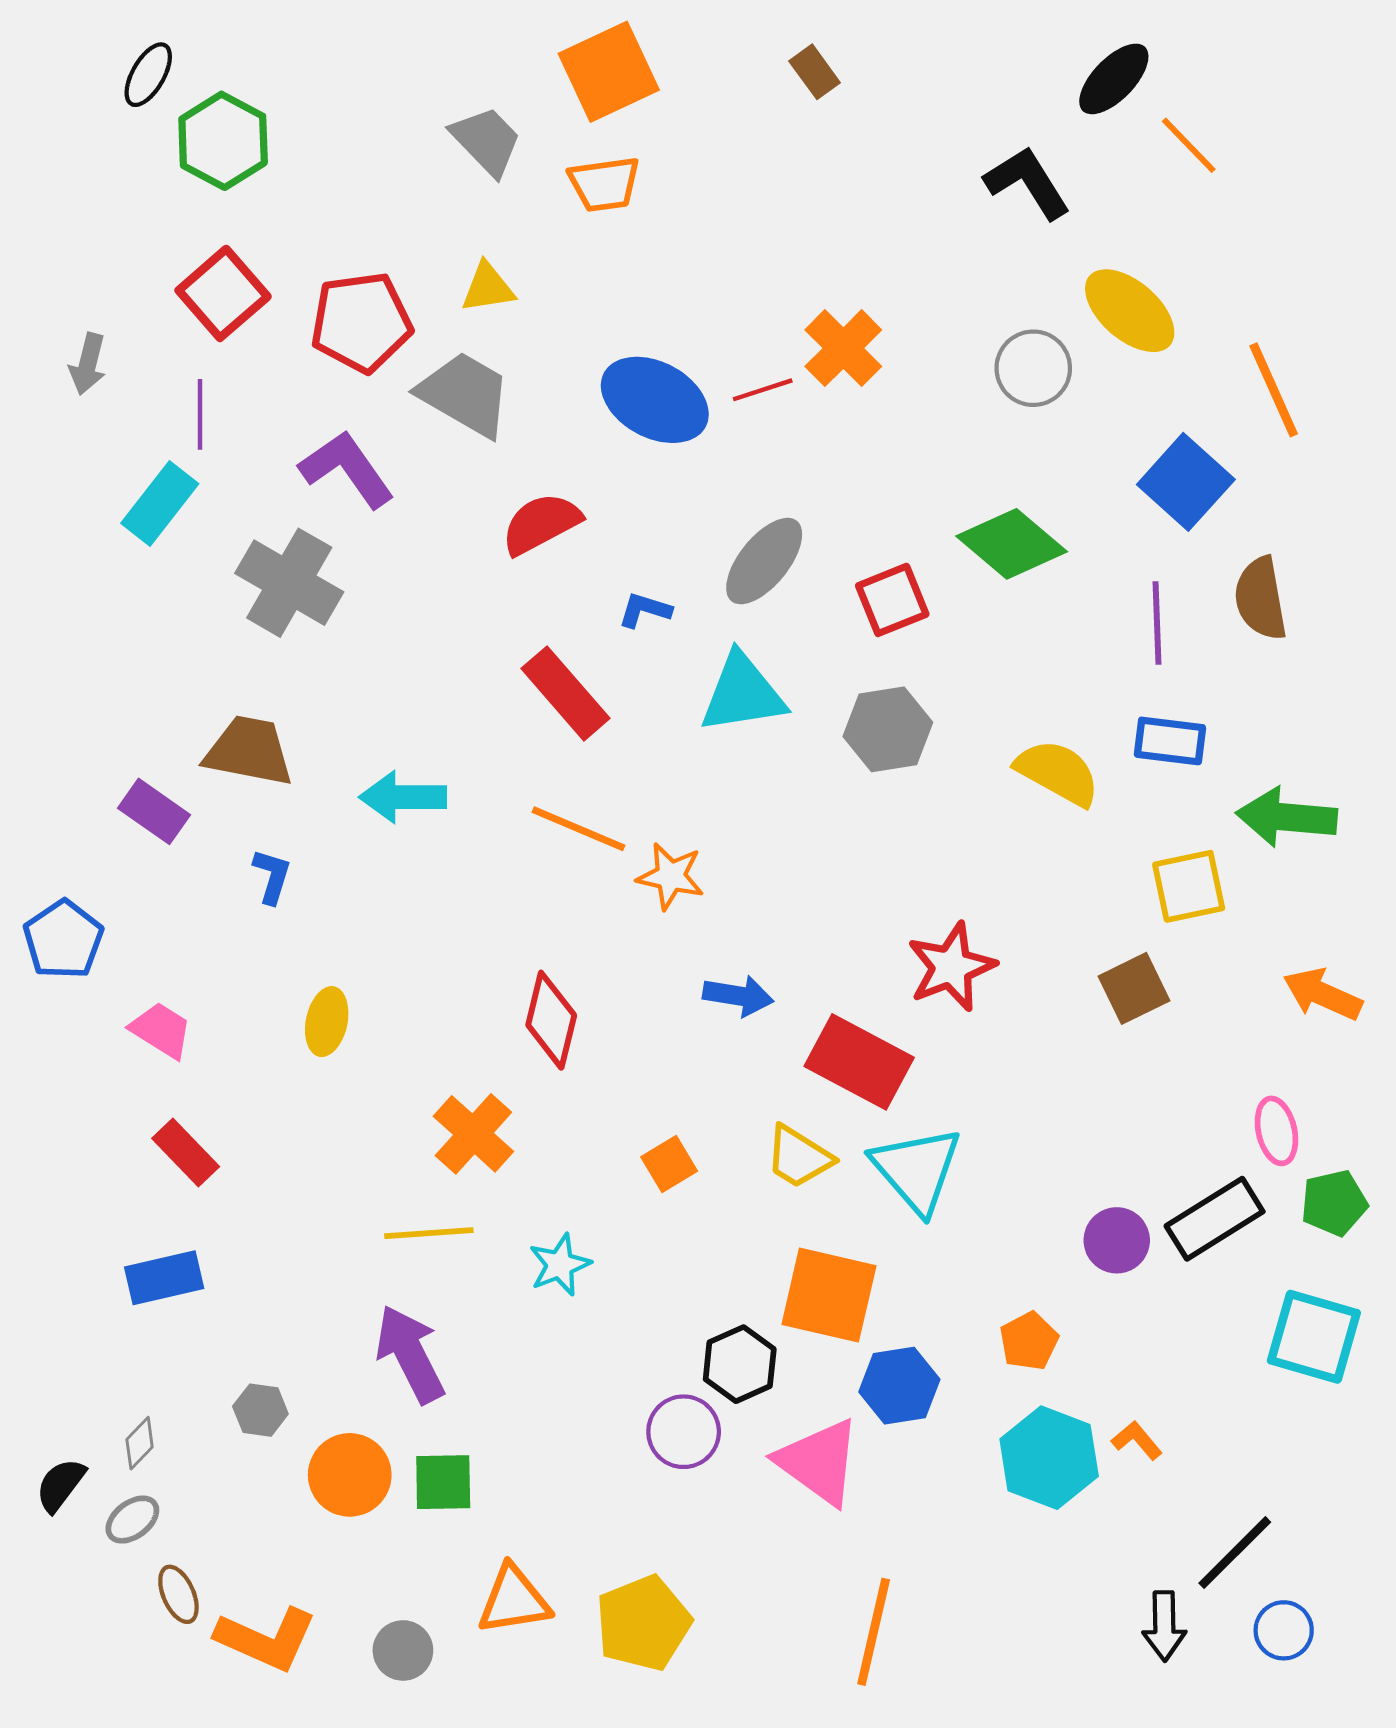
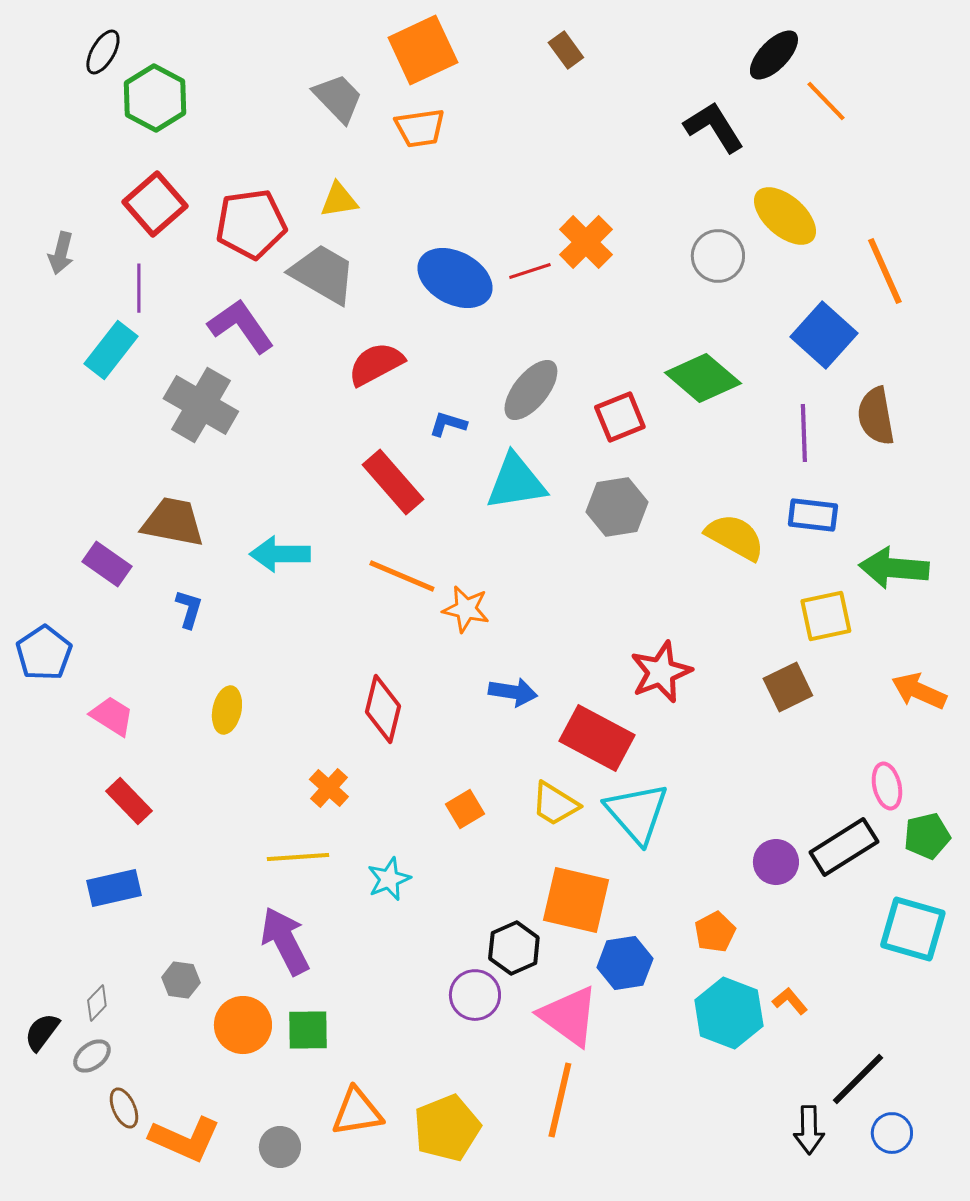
orange cross: (473, 1134) -> (329, 788), size x0.7
orange line: (874, 1632) -> (560, 1100), moved

